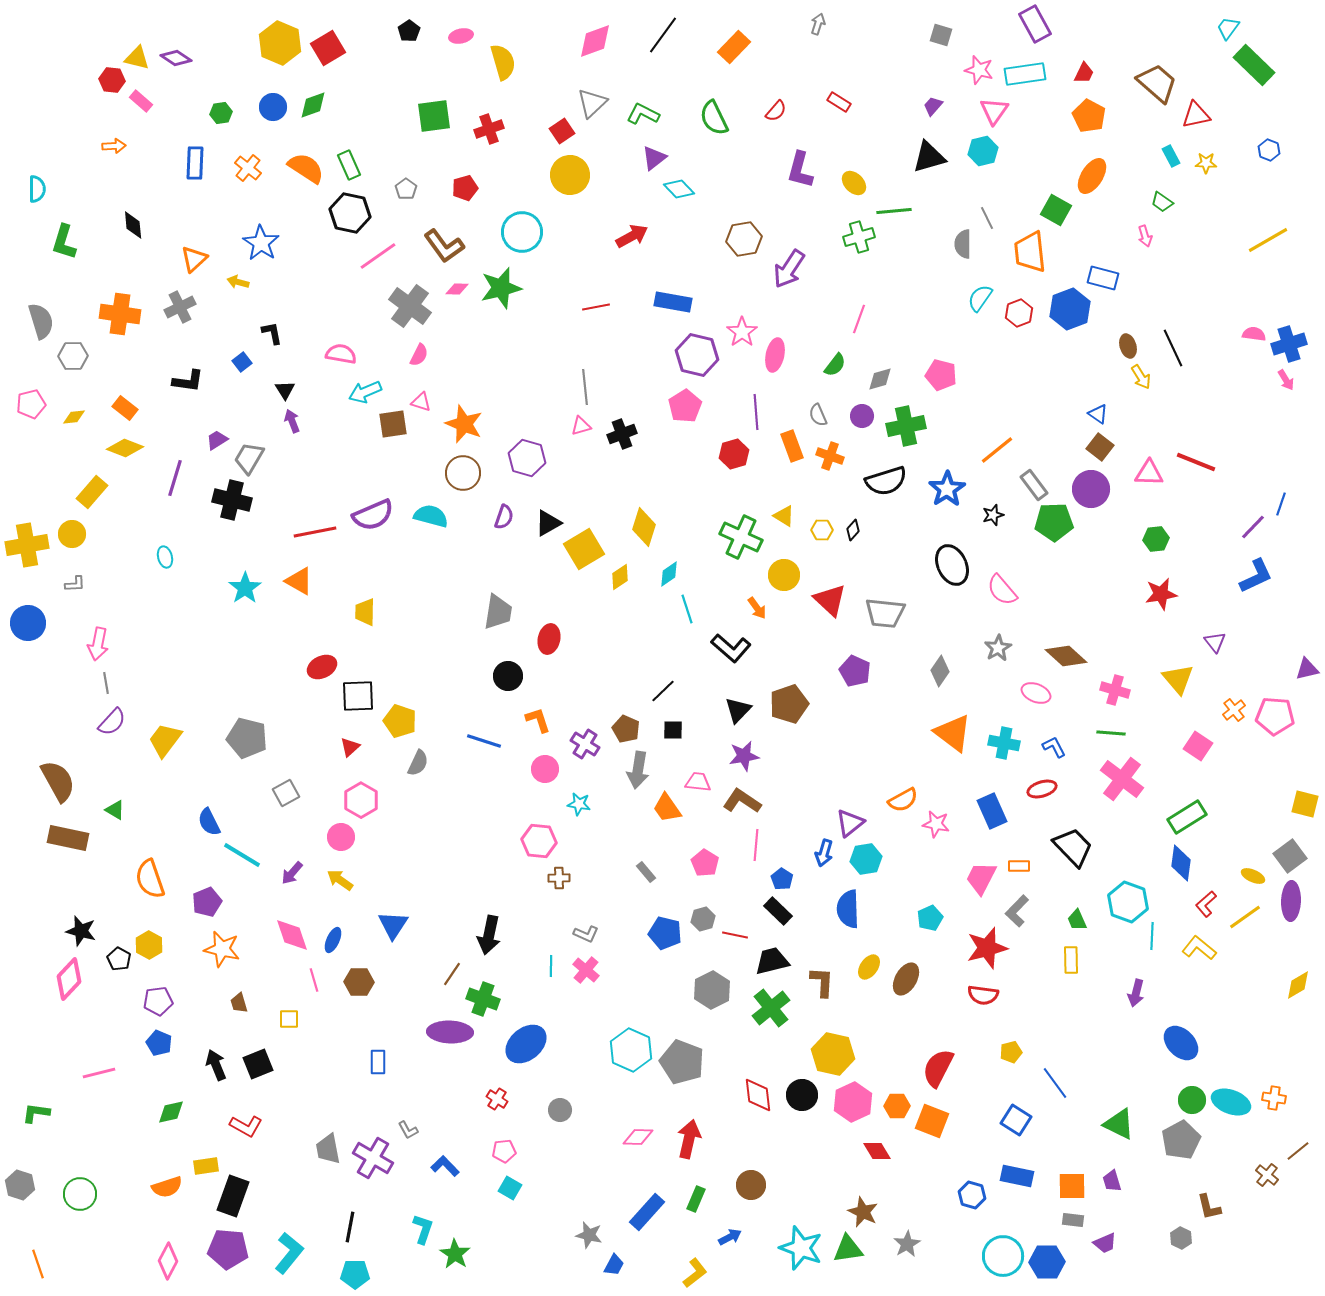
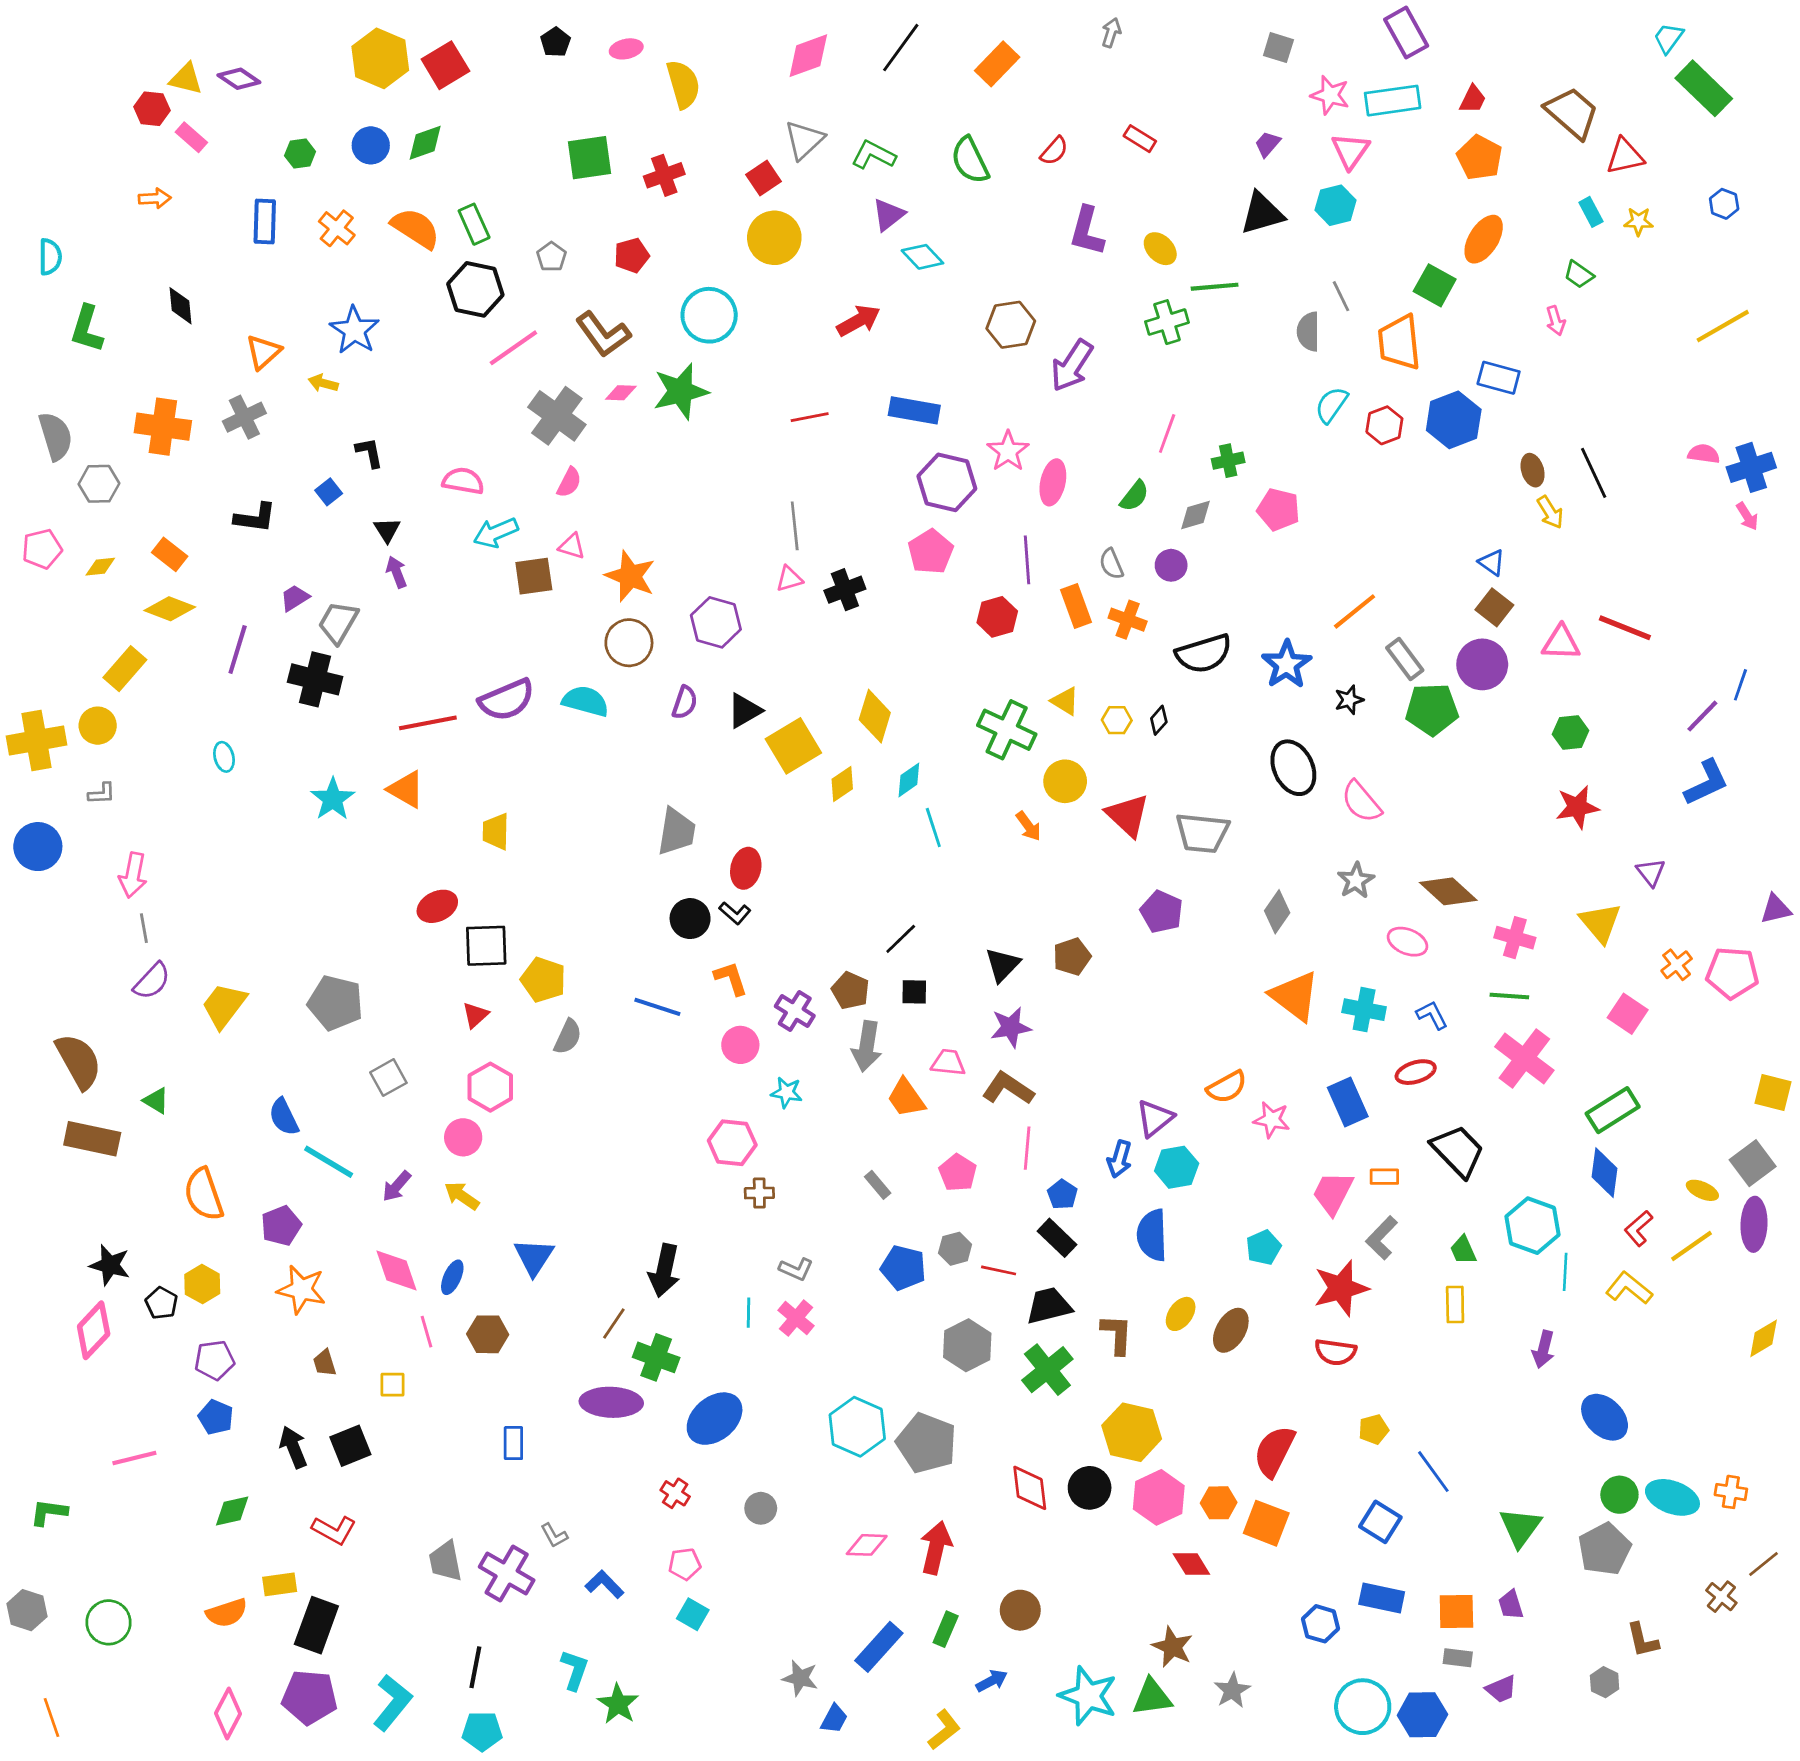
green cross: (906, 426) -> (1228, 461), moved, size x0.6
black L-shape: (731, 648) -> (735, 913), moved, size x0.6
brown pentagon: (789, 704) -> (1072, 957), size x0.7
green triangle: (1119, 1124) -> (1520, 1527), turned 40

